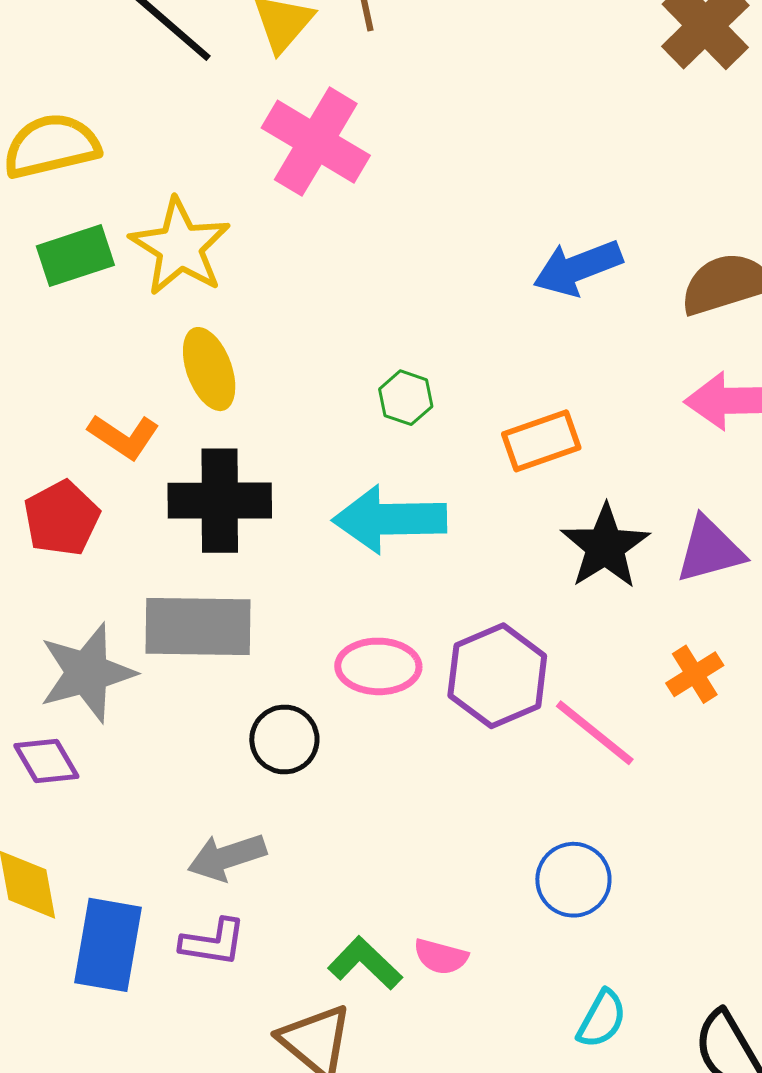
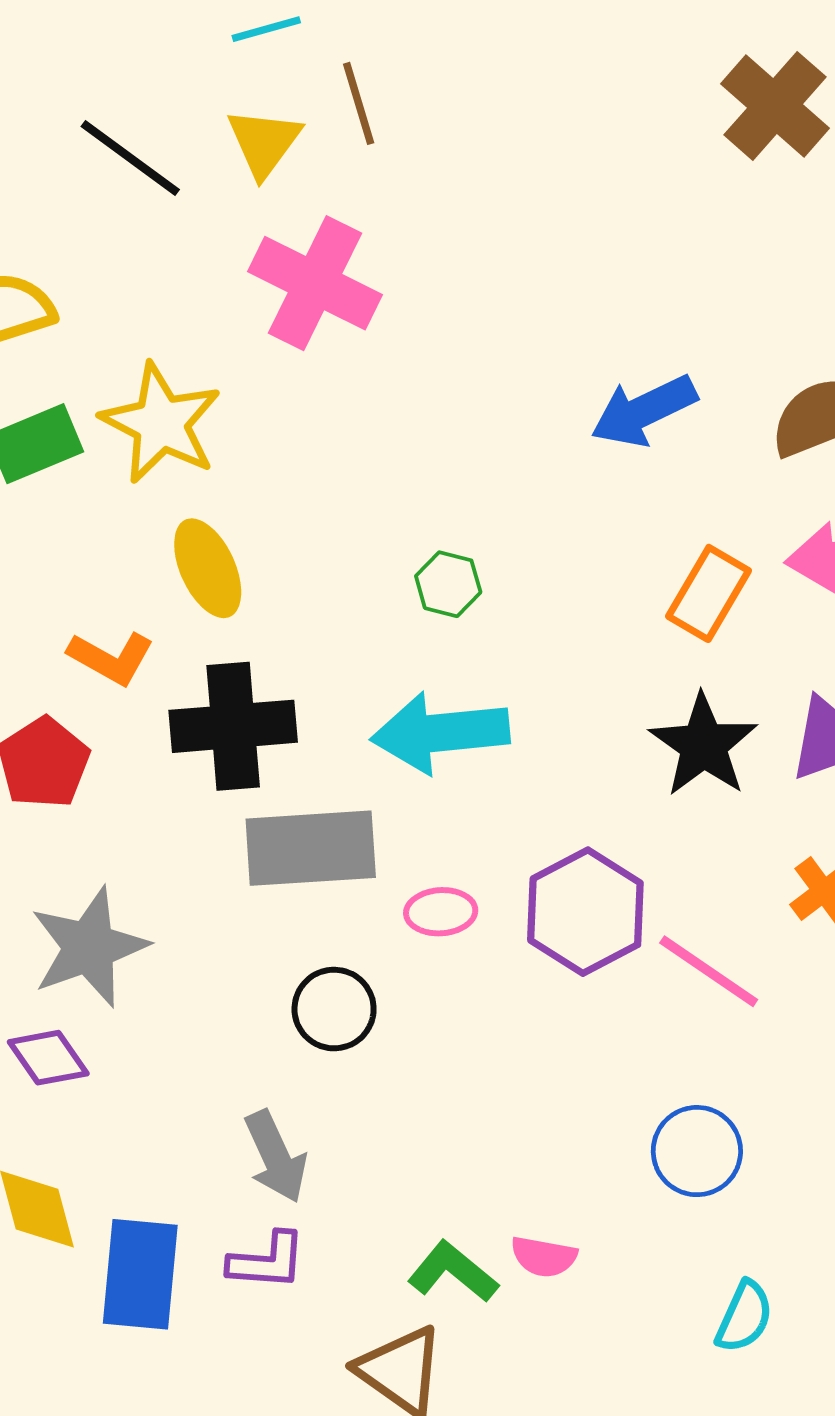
orange rectangle: (541, 441) -> (709, 593), moved, turned -36
gray rectangle: (198, 627) -> (311, 848), moved
pink ellipse: (378, 666) -> (441, 912), size x0.7
gray arrow: (227, 857) -> (276, 1157), turned -92

